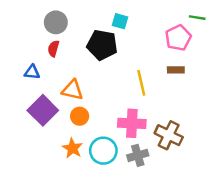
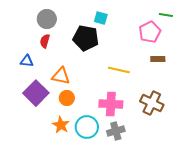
brown rectangle: (176, 70) -> (158, 59), moved
yellow line: (141, 83) -> (119, 70), turned -65
brown cross: (169, 135) -> (152, 103), moved

